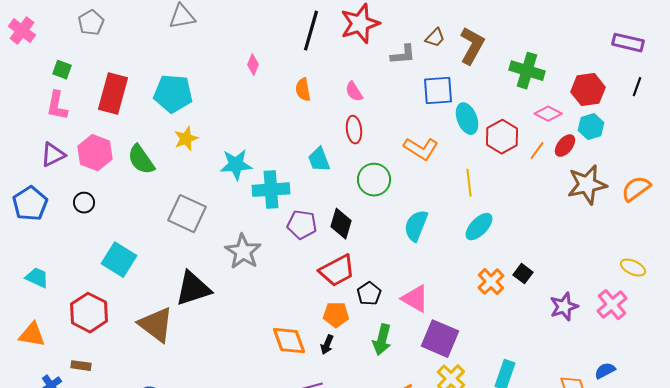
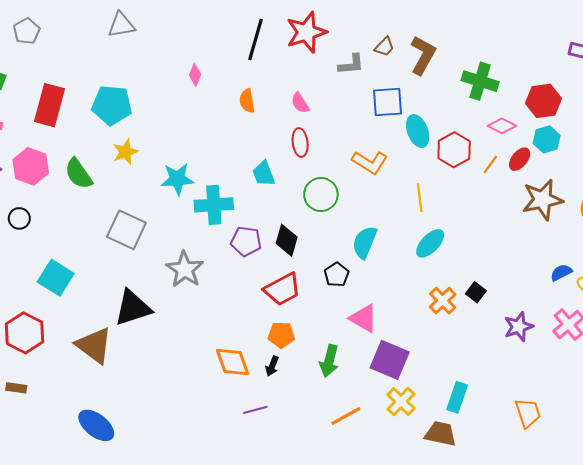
black pentagon: (369, 294) -> (337, 275), moved
blue semicircle: (605, 371) -> (561, 273), moved

